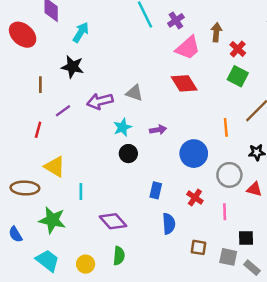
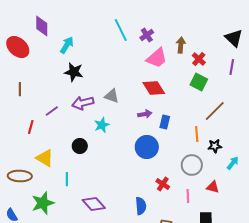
black star: (73, 67) -> (74, 72), moved
brown line: (40, 85) -> (20, 89), moved
orange line: (226, 127) -> (197, 134), moved
purple arrow: (158, 130) -> (145, 114), moved
black circle: (128, 154) -> (80, 146), moved
blue circle: (194, 154) -> (147, 147), moved
red triangle: (254, 189) -> (213, 187), moved
blue rectangle: (156, 190) -> (165, 122), moved
green star: (52, 220) -> (43, 203), turned -30

